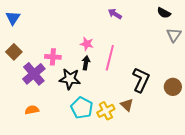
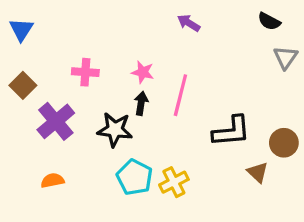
pink cross: (53, 57) -> (85, 72), moved
black L-shape: (141, 80) -> (231, 131), turned 60
brown triangle: (127, 105) -> (258, 172), moved

